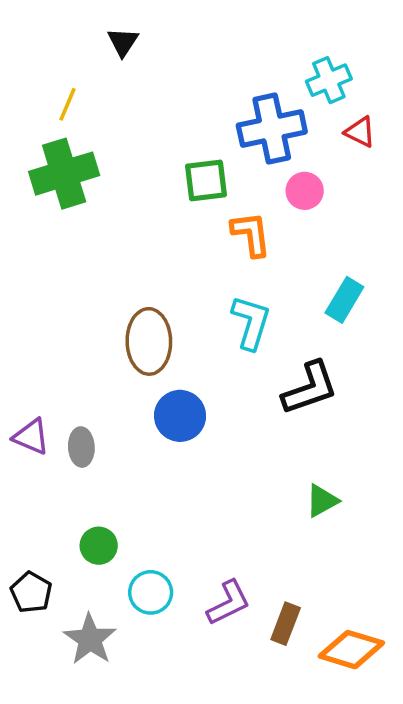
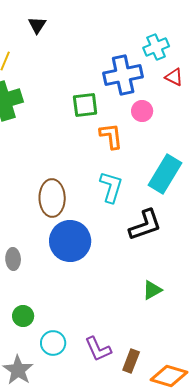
cyan rectangle: (344, 300) -> (165, 174), size x1.5
blue circle: (180, 416) -> (70, 241), size x1.4
purple L-shape: (228, 603) -> (98, 349), turned 92

